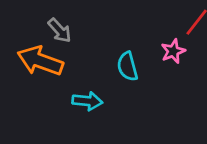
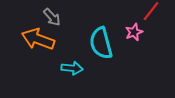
cyan semicircle: (127, 66) -> (101, 43), size x1.5

